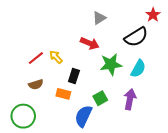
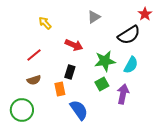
red arrow: (90, 43) -> (74, 45), moved
yellow arrow: (56, 57) -> (45, 23), moved
orange rectangle: (63, 94) -> (60, 89), turned 64
green square: (100, 98) -> (102, 84), moved
blue semicircle: (83, 116) -> (79, 110), turned 120

